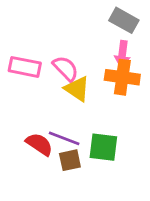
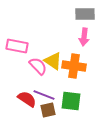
gray rectangle: (124, 20) -> (85, 14), turned -30
pink semicircle: (66, 68) -> (38, 66), moved
orange cross: (122, 77) -> (74, 66), moved

